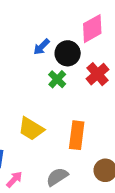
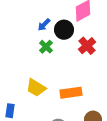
green cross: (57, 79) -> (46, 47), moved
orange rectangle: (77, 135) -> (71, 93), turned 75

